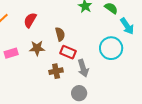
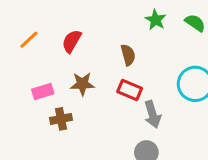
brown semicircle: (60, 34) -> (128, 55), moved
brown cross: (56, 71) -> (61, 119), moved

